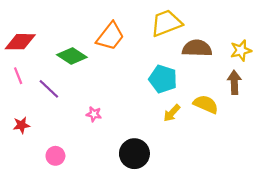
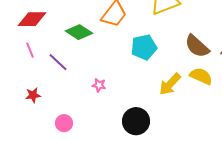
brown semicircle: (197, 48) -> (197, 46), moved, turned -140
cyan pentagon: (163, 79) -> (144, 47), moved, turned -30
yellow arrow: (172, 113) -> (170, 84), size x1.4

